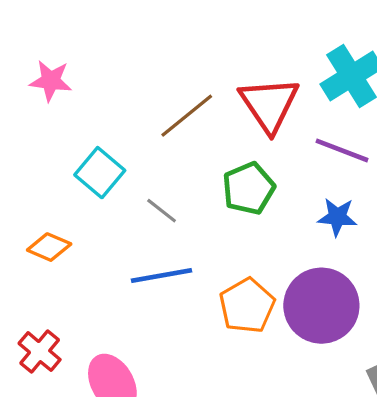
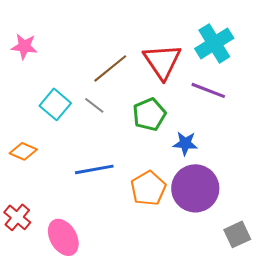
gray line: (162, 211) -> (94, 105), moved
blue star: (337, 217) -> (185, 143), moved

